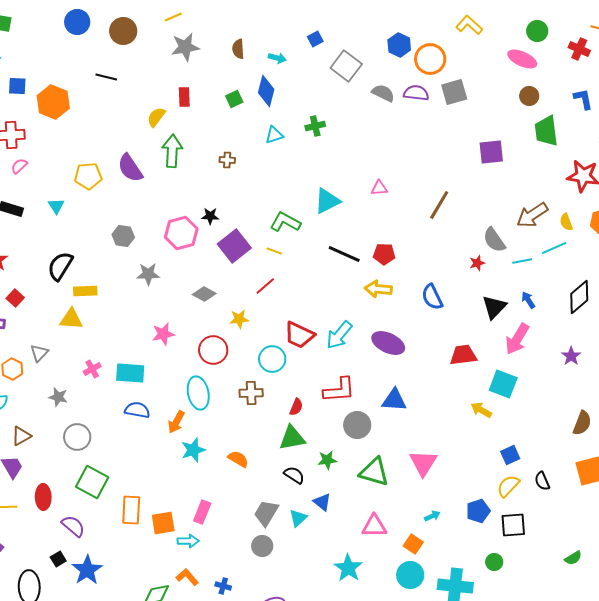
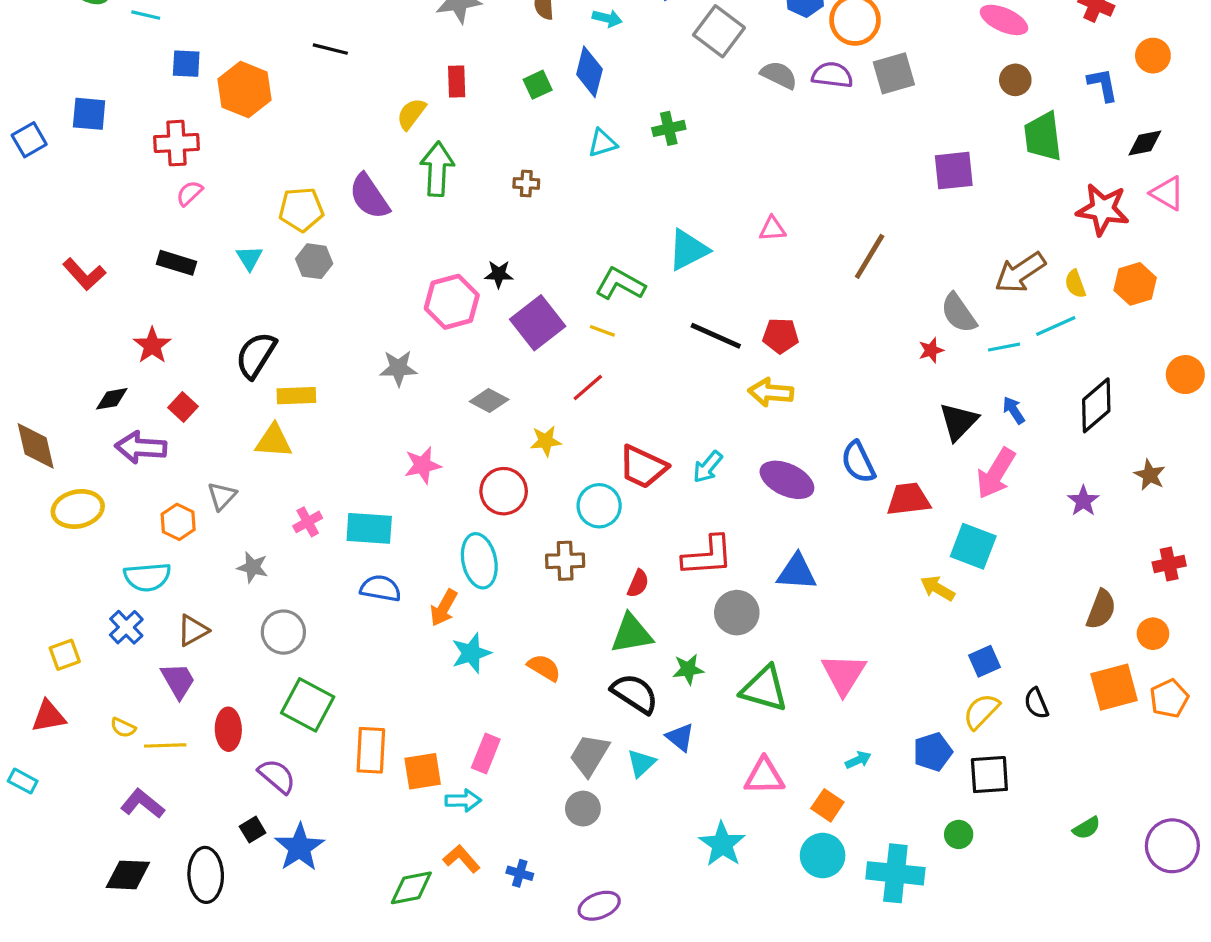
gray hexagon: (123, 236) -> (314, 261), moved
blue semicircle: (432, 297) -> (858, 462), moved
cyan arrow: (339, 335) -> (708, 467), size x0.7
black semicircle: (294, 475) -> (635, 694), size x1.4

